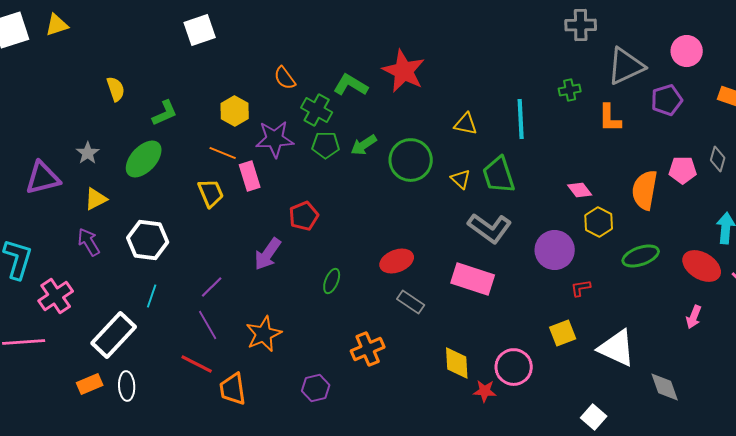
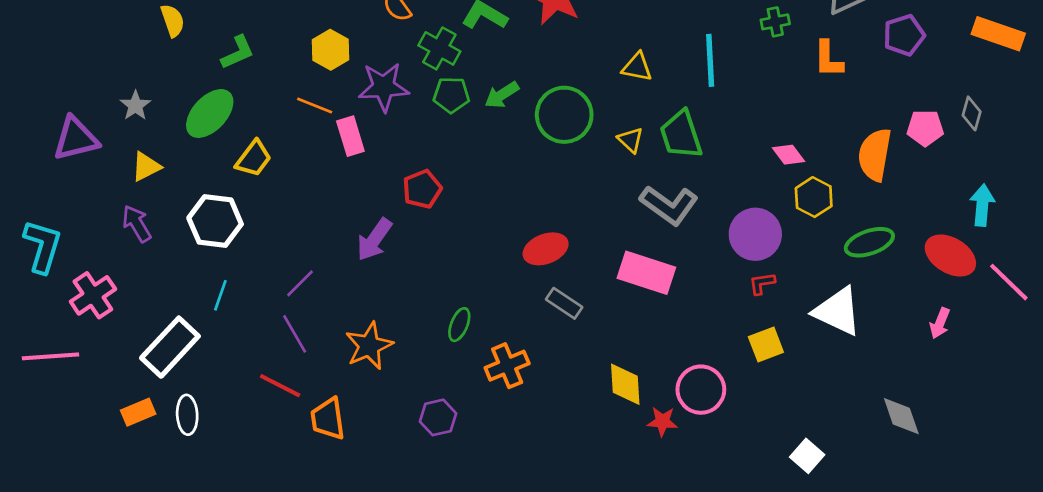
yellow trapezoid: (211, 193) -> (254, 159), moved, turned 60
green ellipse: (332, 281) -> (459, 325), moved
red L-shape: (581, 288) -> (762, 283), moved
white triangle: (617, 348) -> (838, 311), moved

